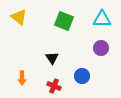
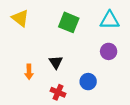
orange arrow: (22, 78) -> (29, 72), moved

